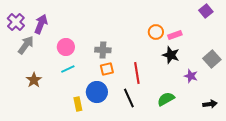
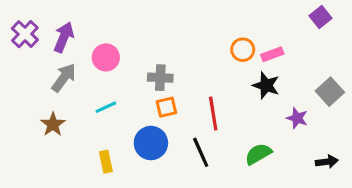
gray arrow: (26, 45) -> (64, 78), moved
pink circle: (66, 47) -> (106, 57), moved
yellow rectangle: (78, 104) -> (106, 162), moved

